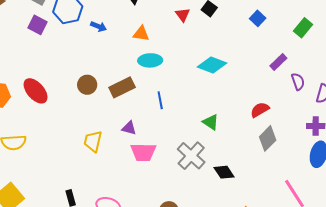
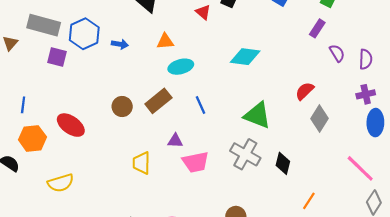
purple rectangle: (278, 62) -> (317, 28), moved
green triangle: (211, 122) -> (257, 115), size x1.6
black diamond: (224, 172) -> (283, 163), turned 60

